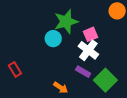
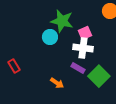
green star: (66, 22) -> (62, 21), turned 30
white cross: (88, 50) -> (83, 48), turned -30

